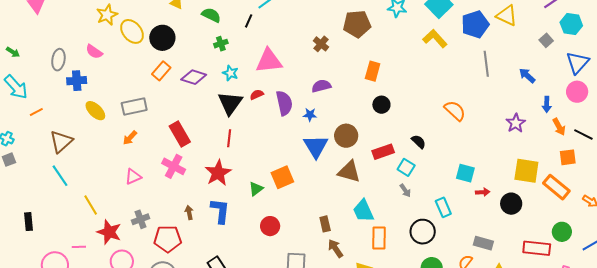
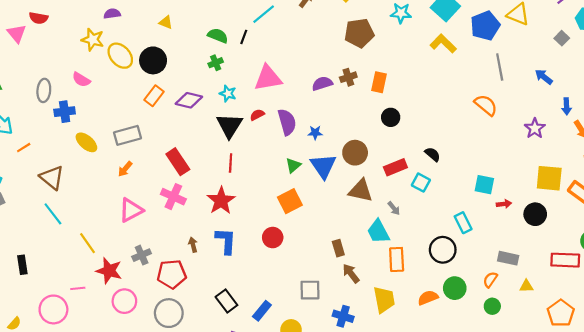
yellow star: (107, 15) -> (93, 40), turned -30
green semicircle: (211, 15) -> (218, 36), moved
brown cross: (321, 44) -> (348, 77), moved, turned 35
purple semicircle: (321, 86) -> (322, 84), moved
orange semicircle: (455, 111) -> (486, 105), moved
brown triangle: (61, 142) -> (52, 178), turned -35
pink triangle: (133, 177) -> (131, 210), size x1.4
green triangle: (256, 189) -> (293, 165), moved
gray arrow: (405, 190) -> (394, 208), moved
red circle: (270, 226) -> (273, 238), moved

